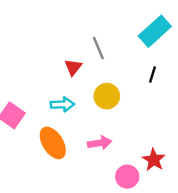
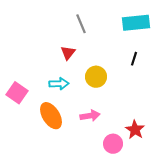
cyan rectangle: (155, 31) -> (136, 23), turned 36
gray line: (98, 48) -> (81, 24), moved

